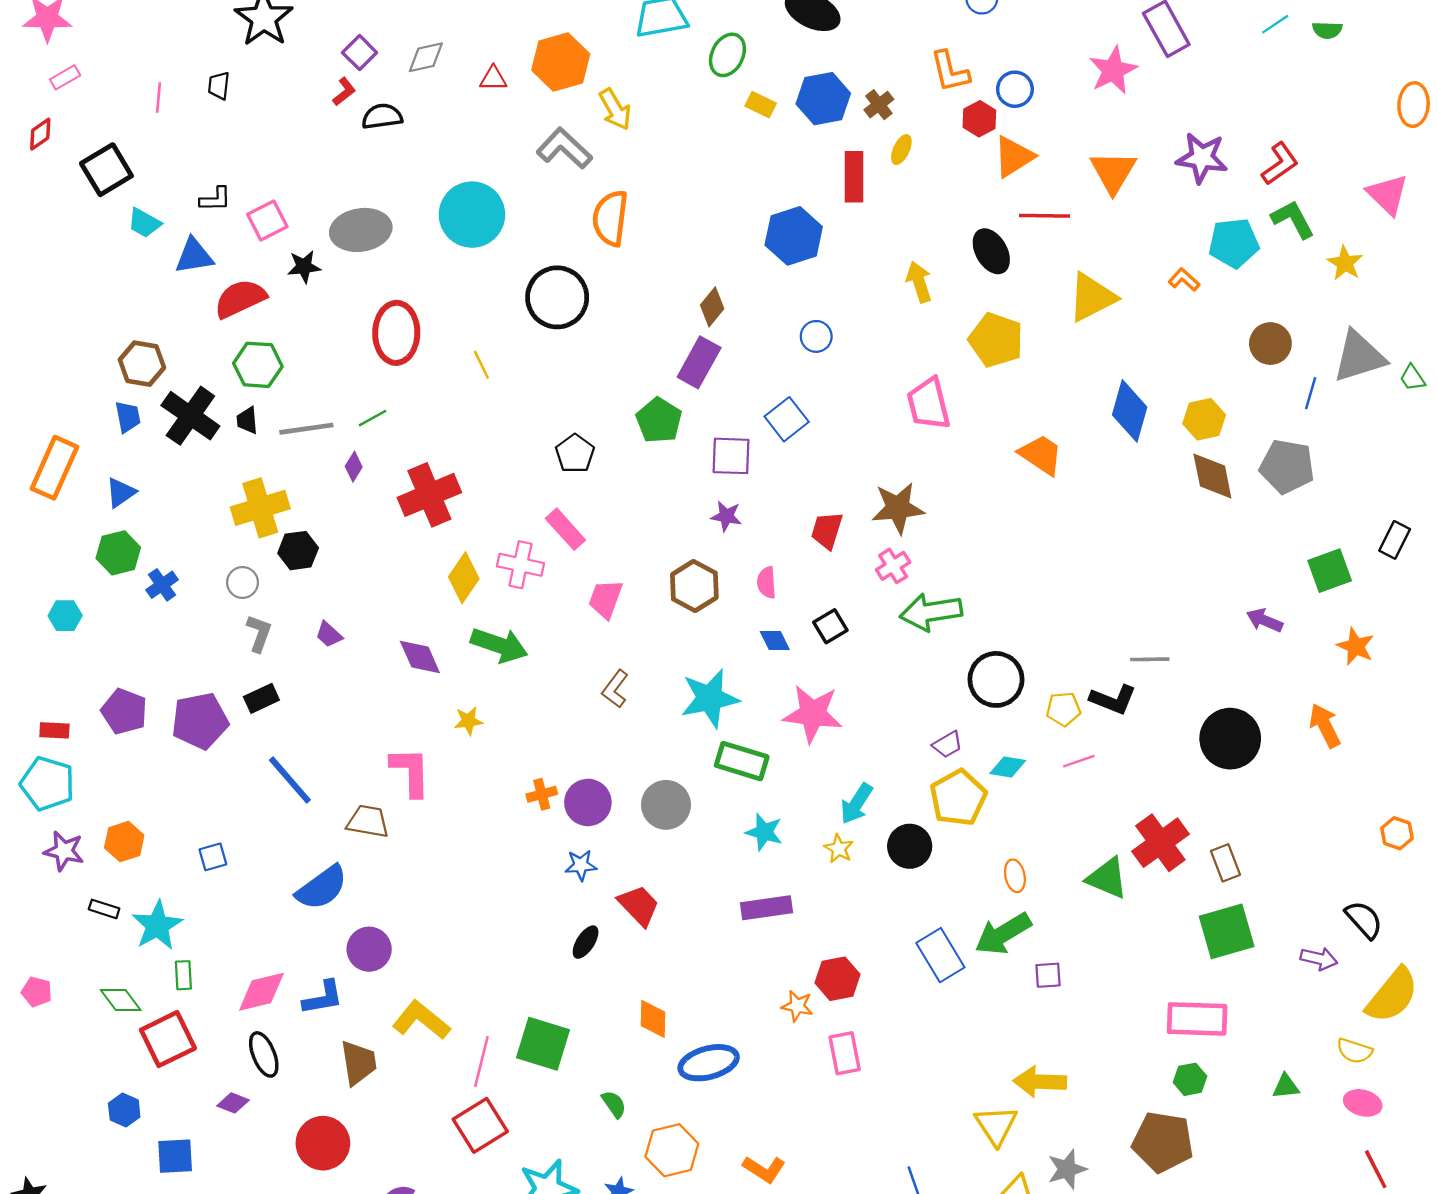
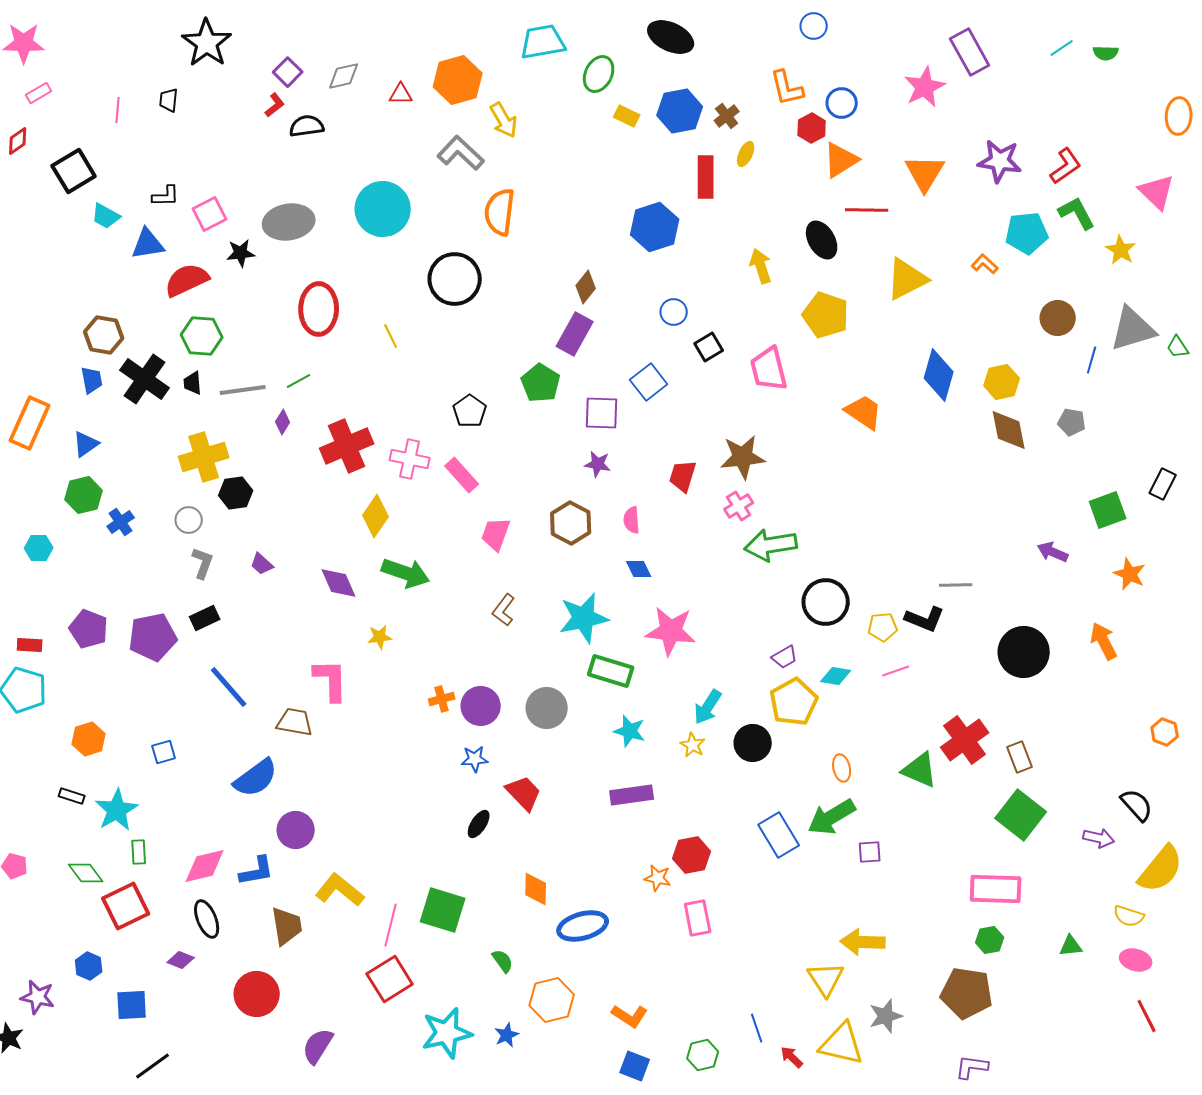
gray pentagon: (1287, 467) -> (1072, 422), size x0.6
pink cross: (520, 565) -> (410, 459), moved
black square: (830, 626) -> (709, 347), moved
purple star: (64, 851) -> (38, 997), moved
green square: (1227, 931) -> (1021, 815), turned -36

